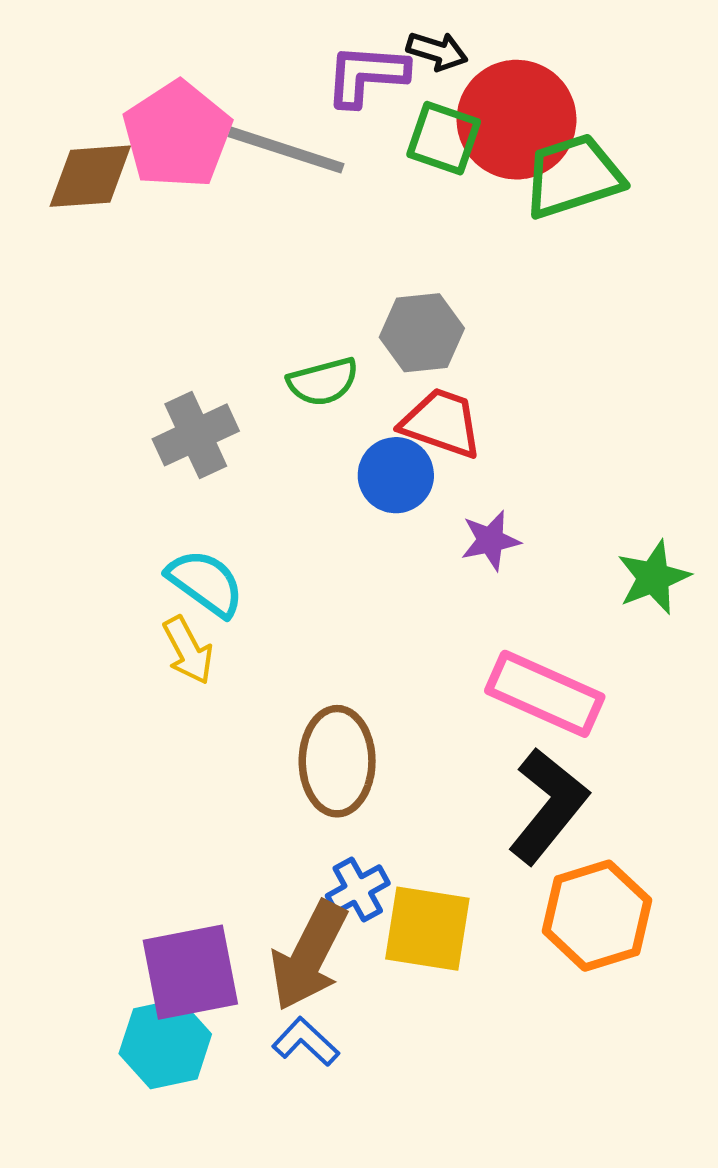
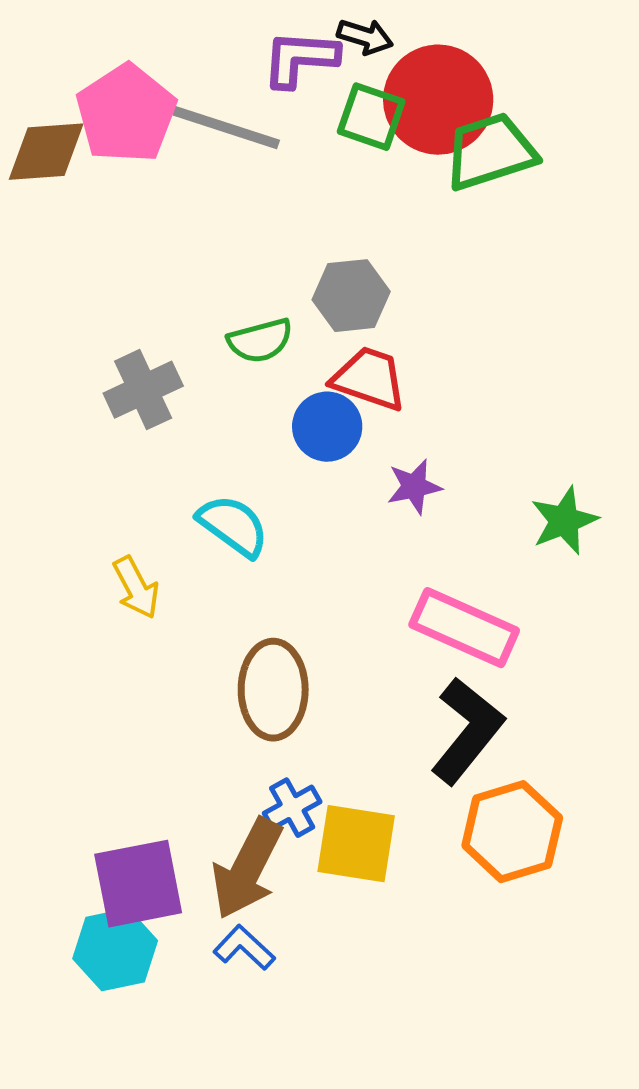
cyan semicircle: (206, 583) -> (233, 526), moved

